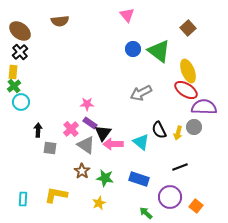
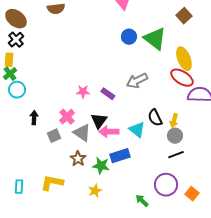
purple rectangle: (90, 123) -> (108, 94), moved
gray circle: (194, 127) -> (175, 136), moved
gray square: (50, 148) -> (54, 136), moved, turned -32
blue rectangle: (139, 179) -> (120, 156), moved, turned -36

